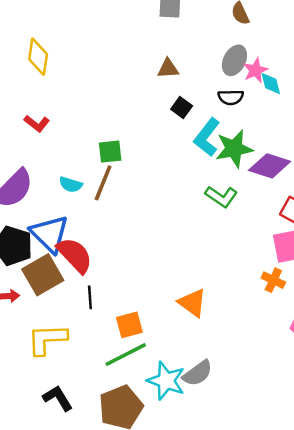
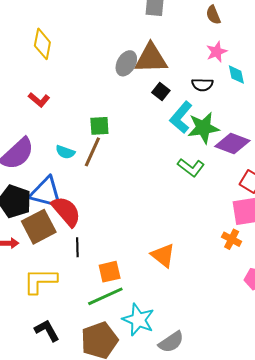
gray ellipse: (234, 60) -> (126, 63), moved
brown triangle: (168, 69) -> (151, 58), size x1.8
pink star: (255, 70) -> (217, 52), moved
blue triangle: (50, 234) -> (46, 193), turned -33
gray semicircle: (198, 373) -> (171, 342), moved

